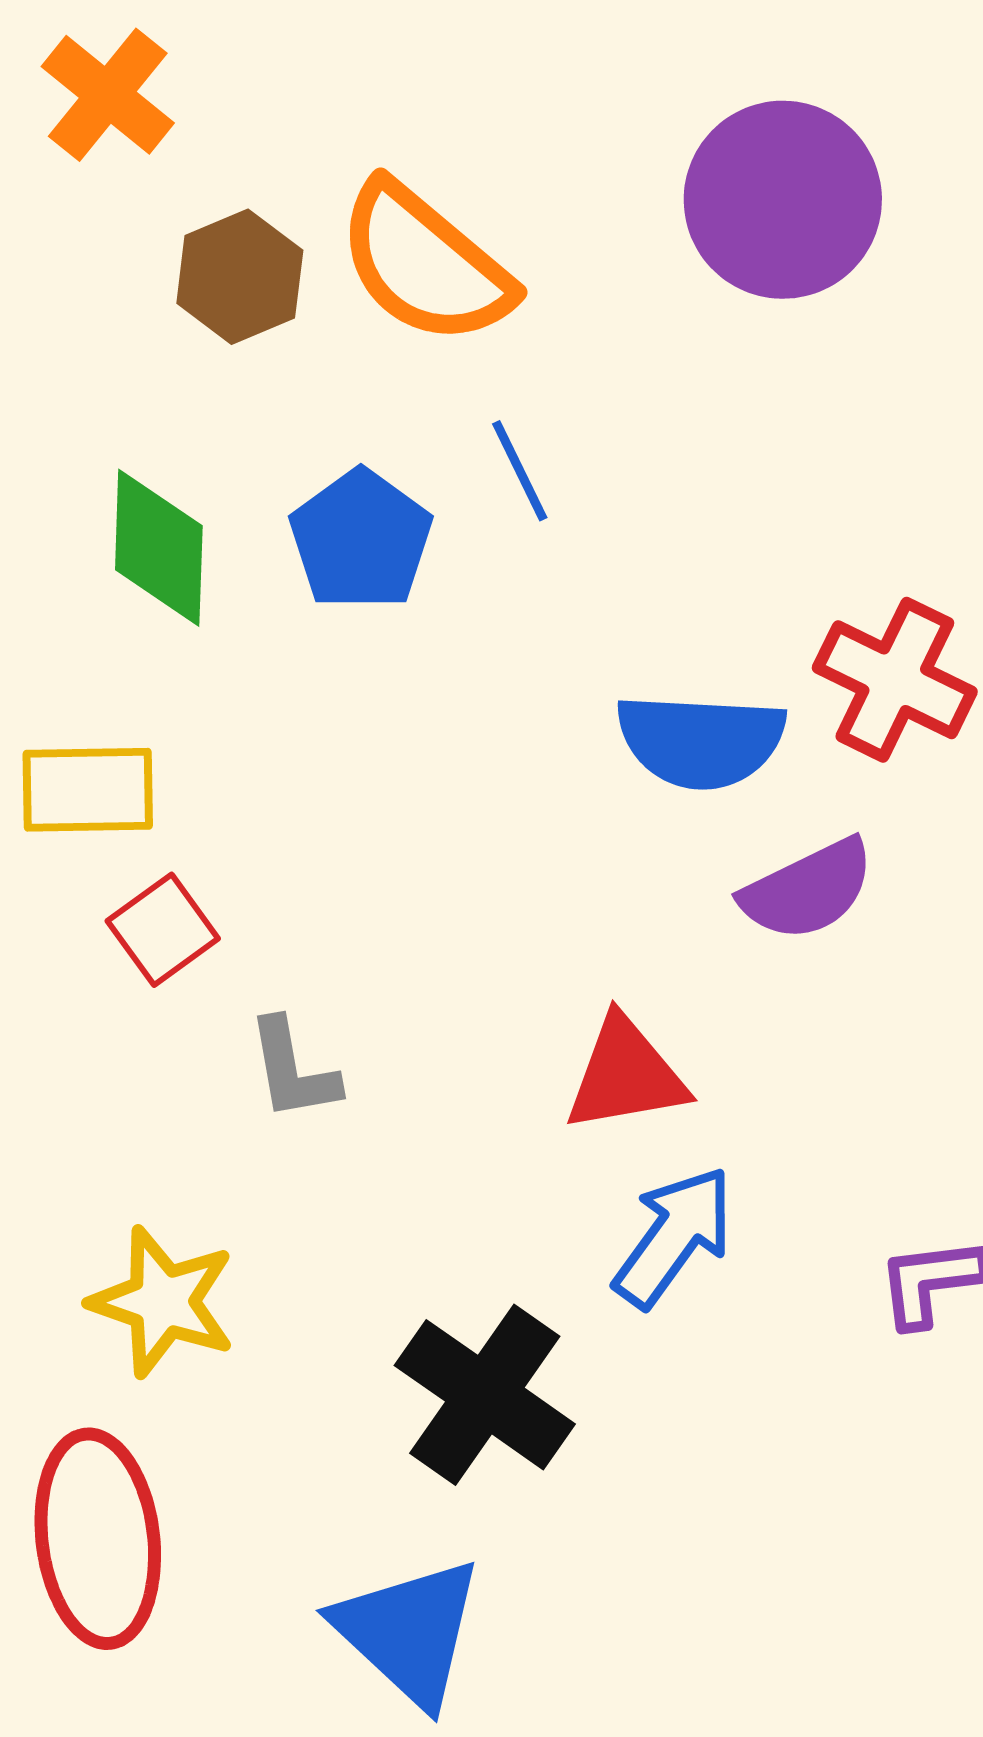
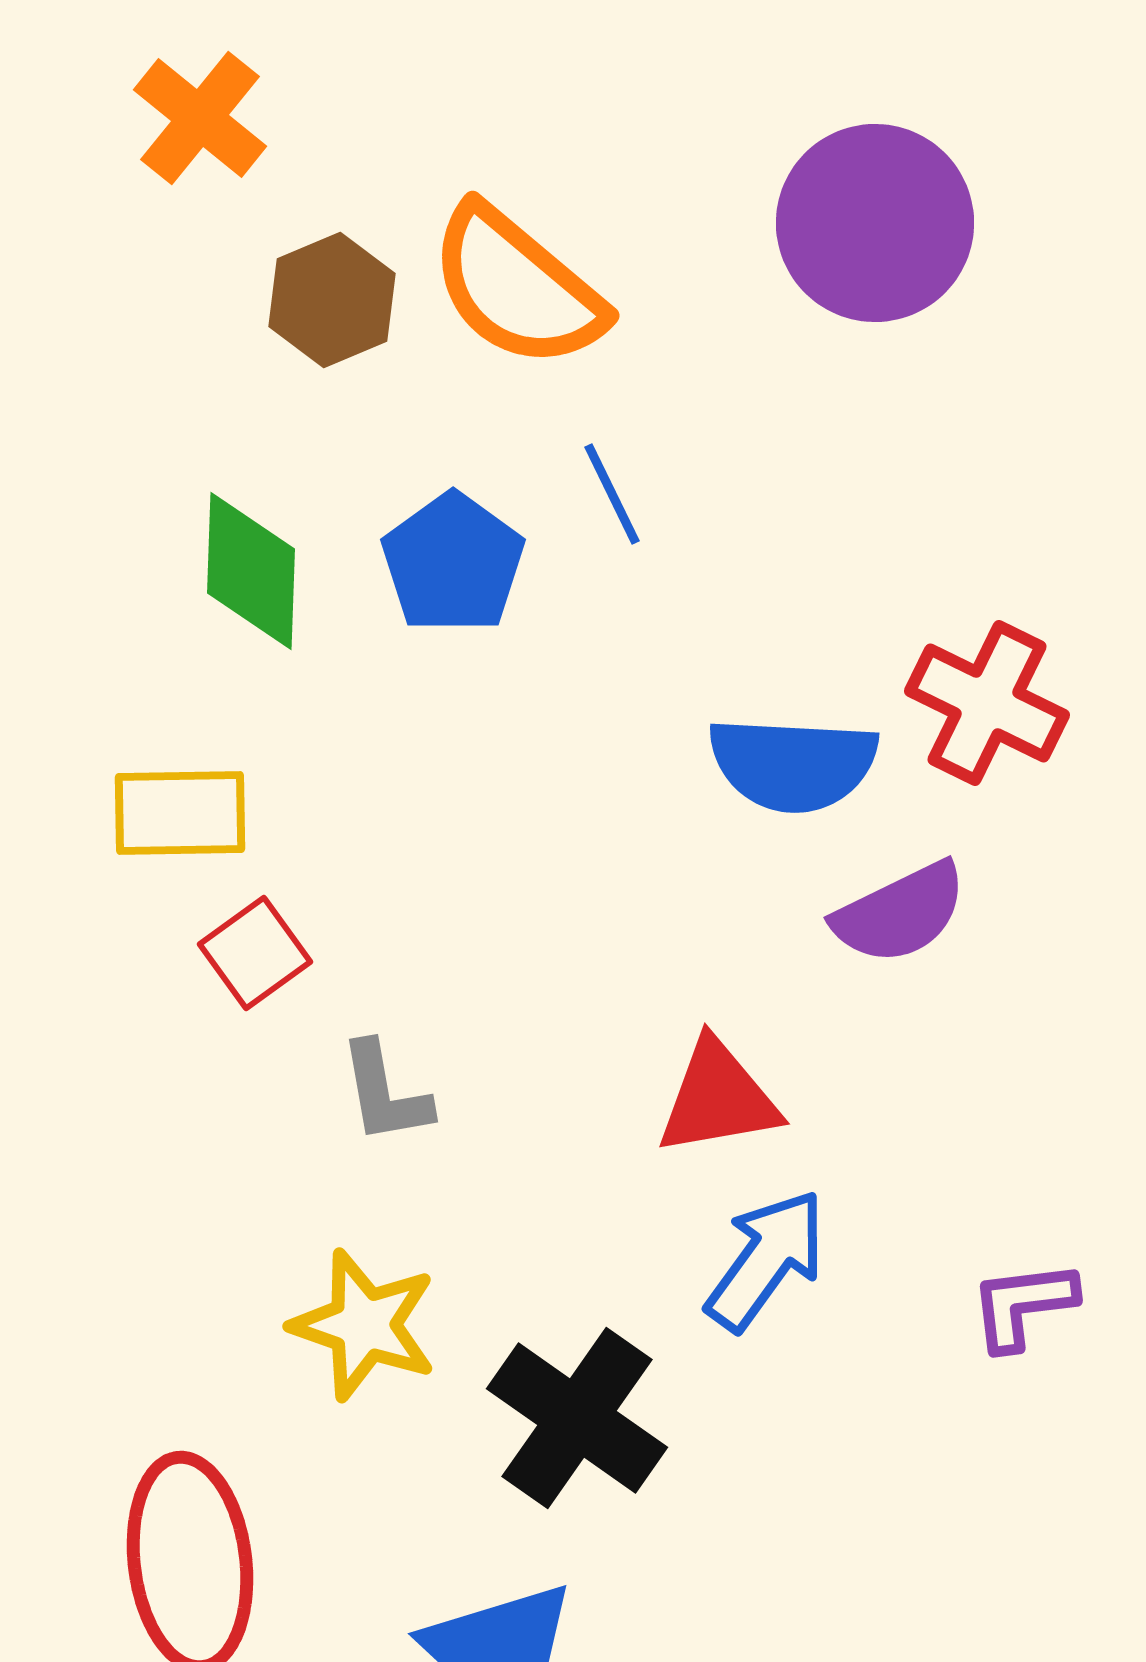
yellow star: (163, 1302) -> (364, 1325), moved

